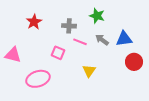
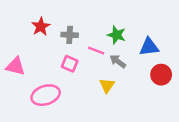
green star: (97, 16) -> (117, 35), moved
gray cross: (69, 26) -> (70, 35), moved
gray arrow: (102, 40) -> (118, 61), moved

